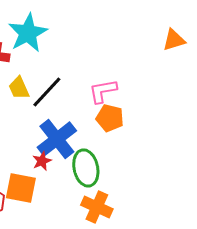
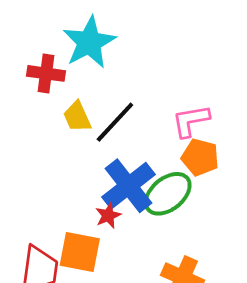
green ellipse: (86, 168) -> (168, 194), moved, turned 63

